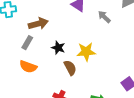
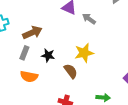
gray arrow: (104, 17) -> (89, 19), moved
black star: (58, 48) -> (48, 55), moved

